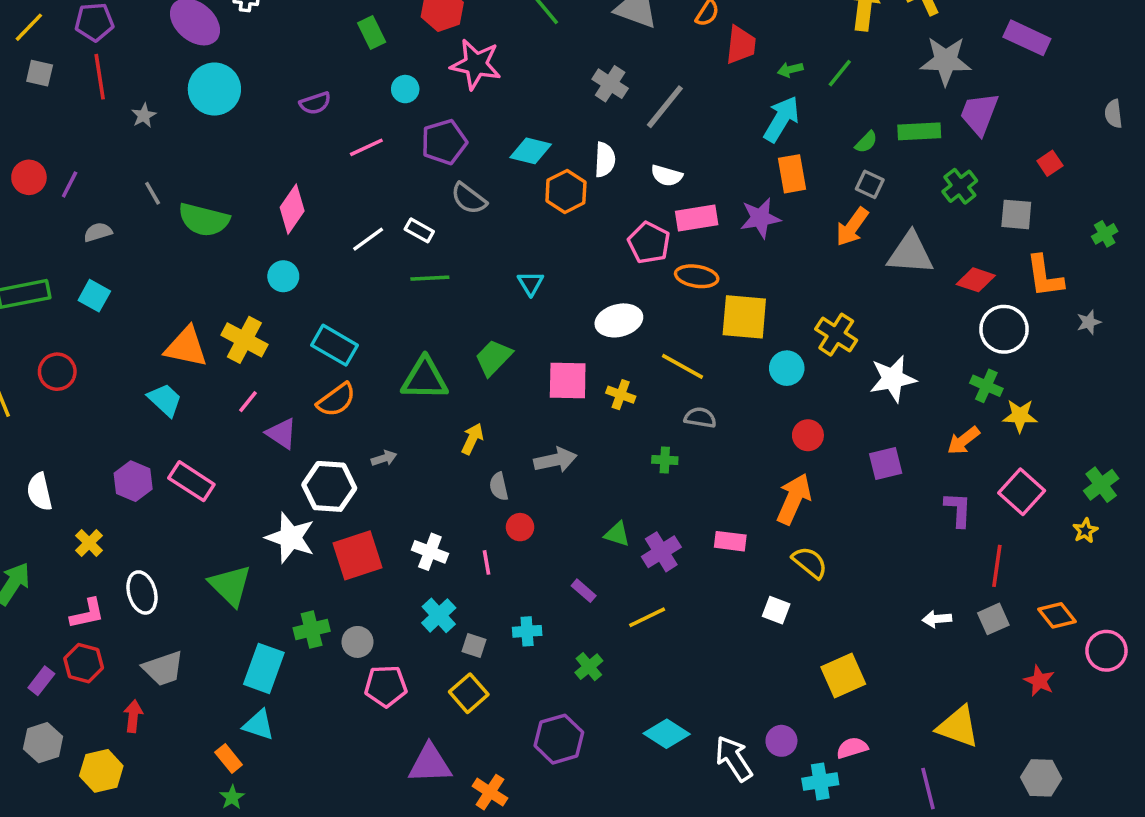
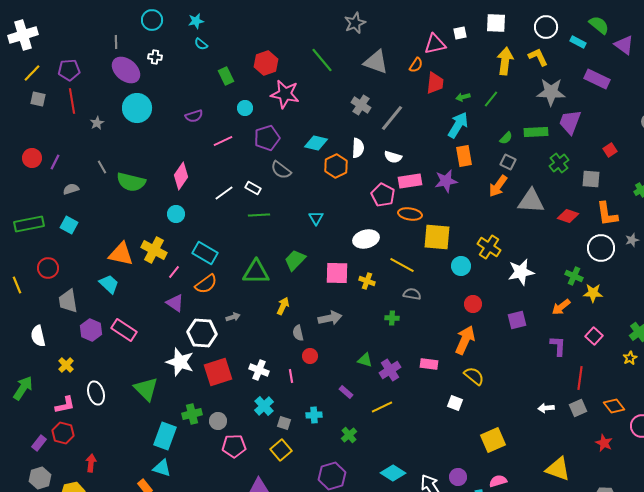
white circle: (1004, 329) -> (601, 248), moved
pink line: (248, 402) -> (174, 272), moved
pink square: (1022, 492) -> (594, 336), size x0.7
gray trapezoid: (163, 668) -> (68, 301), moved, turned 100

